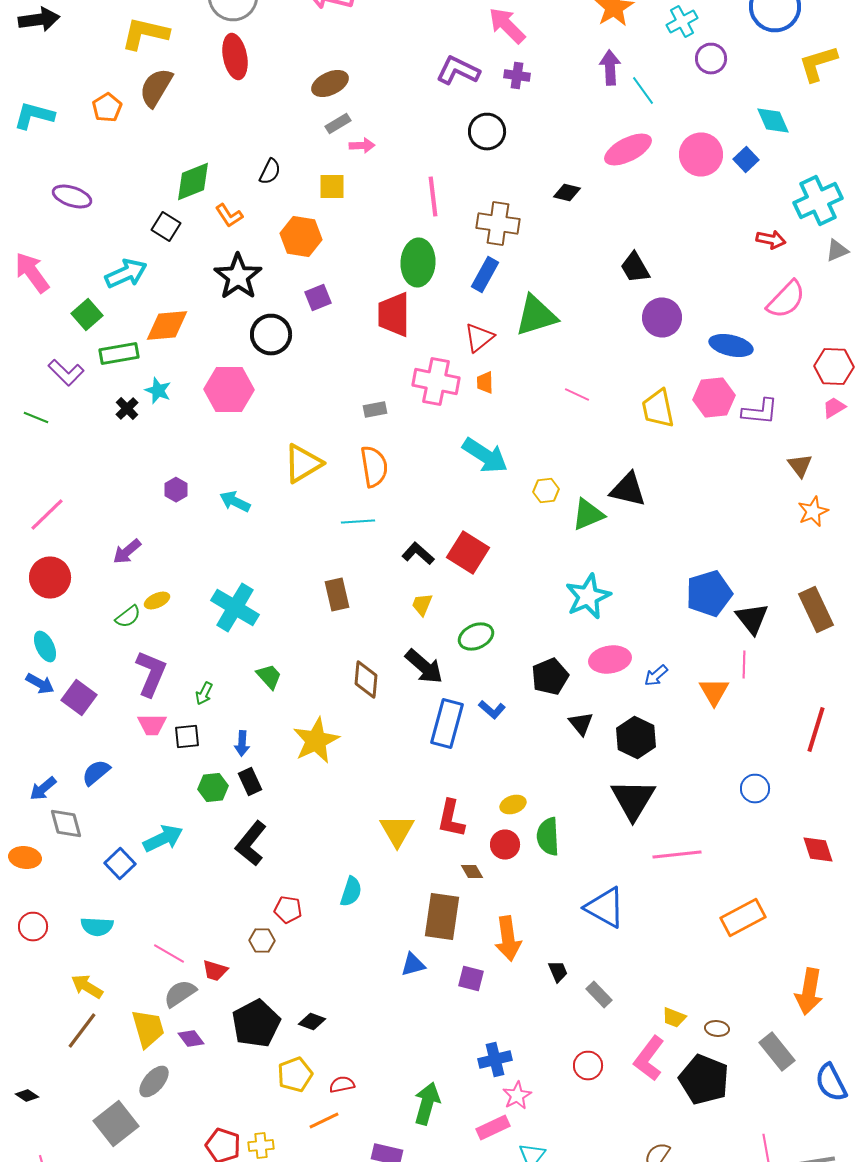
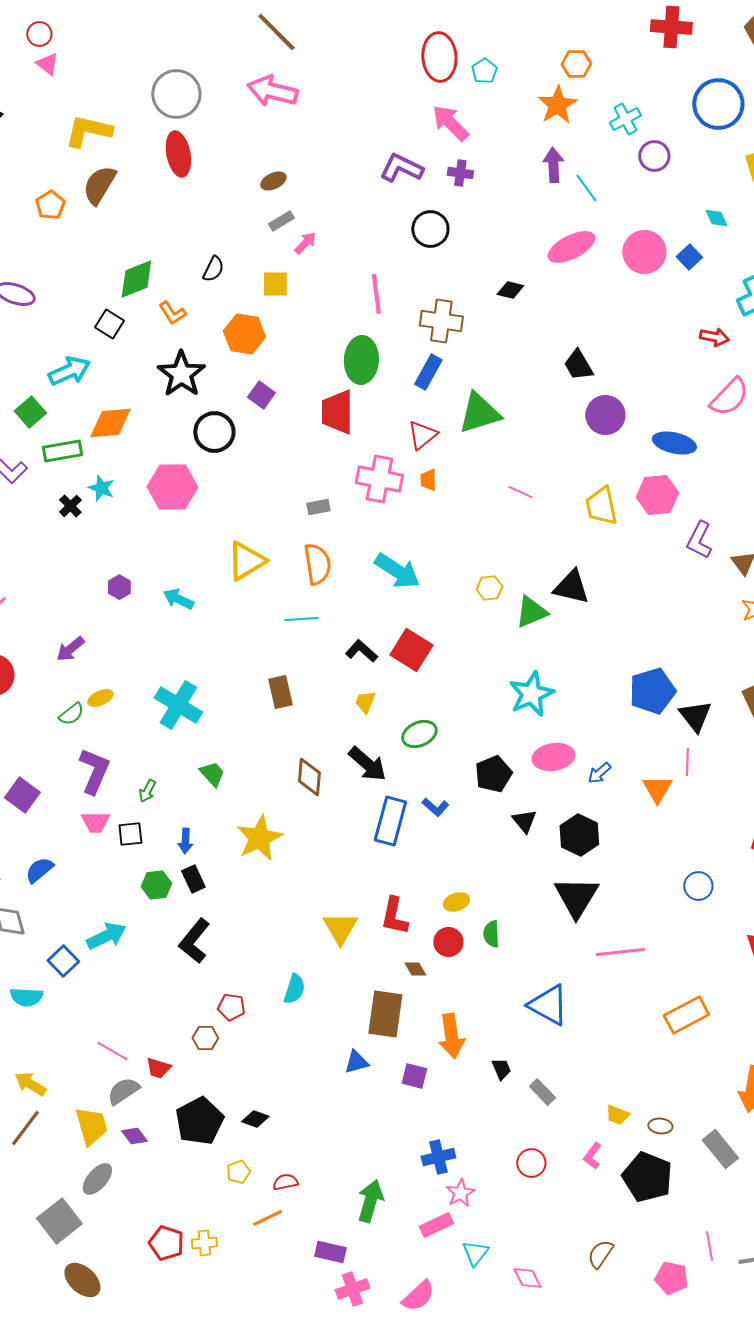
brown ellipse: (330, 84) -> (273, 181), size x0.7
cyan diamond: (773, 120) -> (716, 218), size x0.7
pink arrow: (362, 146) -> (305, 243), turned -45
purple square: (318, 298) -> (261, 395), turned -32
purple L-shape: (760, 412) -> (699, 540), moved, turned 111
cyan arrow: (485, 456) -> (397, 571), moved
green semicircle: (548, 836) -> (491, 934), size x0.7
cyan semicircle: (97, 926) -> (26, 997), moved
pink L-shape: (649, 1058) -> (592, 1156), size x0.6
yellow pentagon: (295, 1074) -> (238, 1172), size x0.7

